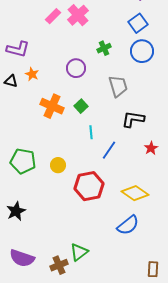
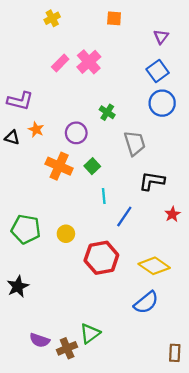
green cross: (104, 48) -> (107, 112), moved, turned -32
purple circle: (76, 68) -> (76, 133), moved
purple semicircle: (22, 258) -> (40, 340), moved, size x0.7

